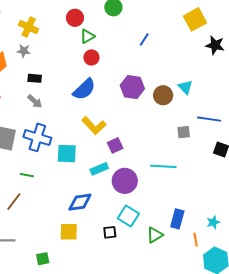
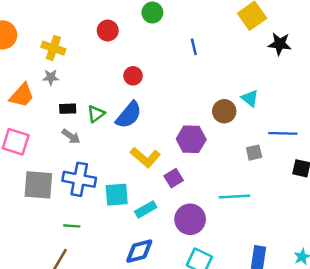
green triangle: (87, 36) -> (96, 114), moved
blue line: (144, 39) -> (194, 47), turned -40
purple hexagon: (132, 87) -> (191, 139), moved
cyan rectangle: (99, 169) -> (146, 209), moved

